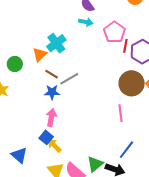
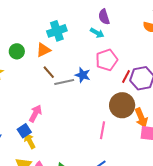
pink pentagon: (114, 32) -> (107, 60), moved
cyan cross: (56, 43) -> (57, 31), moved
red line: (125, 46) -> (126, 77), moved
blue star: (52, 92) -> (83, 75), moved

